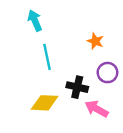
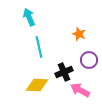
black cross: (77, 87) -> (64, 72), turned -36

